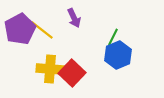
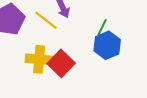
yellow line: (42, 30) -> (46, 20), moved

